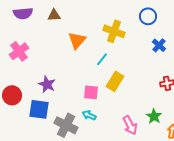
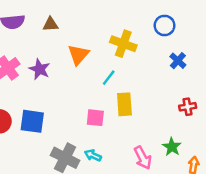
yellow rectangle: (115, 81) -> (124, 104), turned -36
purple star: (47, 84) -> (40, 69), moved
blue square: (39, 109) -> (32, 121), moved
cyan arrow: (89, 115) -> (93, 155), moved

